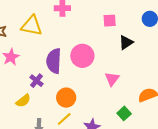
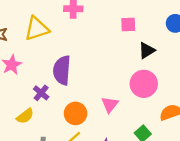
yellow triangle: (32, 26) -> (37, 29), turned -30
pink circle: (82, 56) -> (144, 84), moved
pink triangle: (112, 79) -> (110, 105), moved

